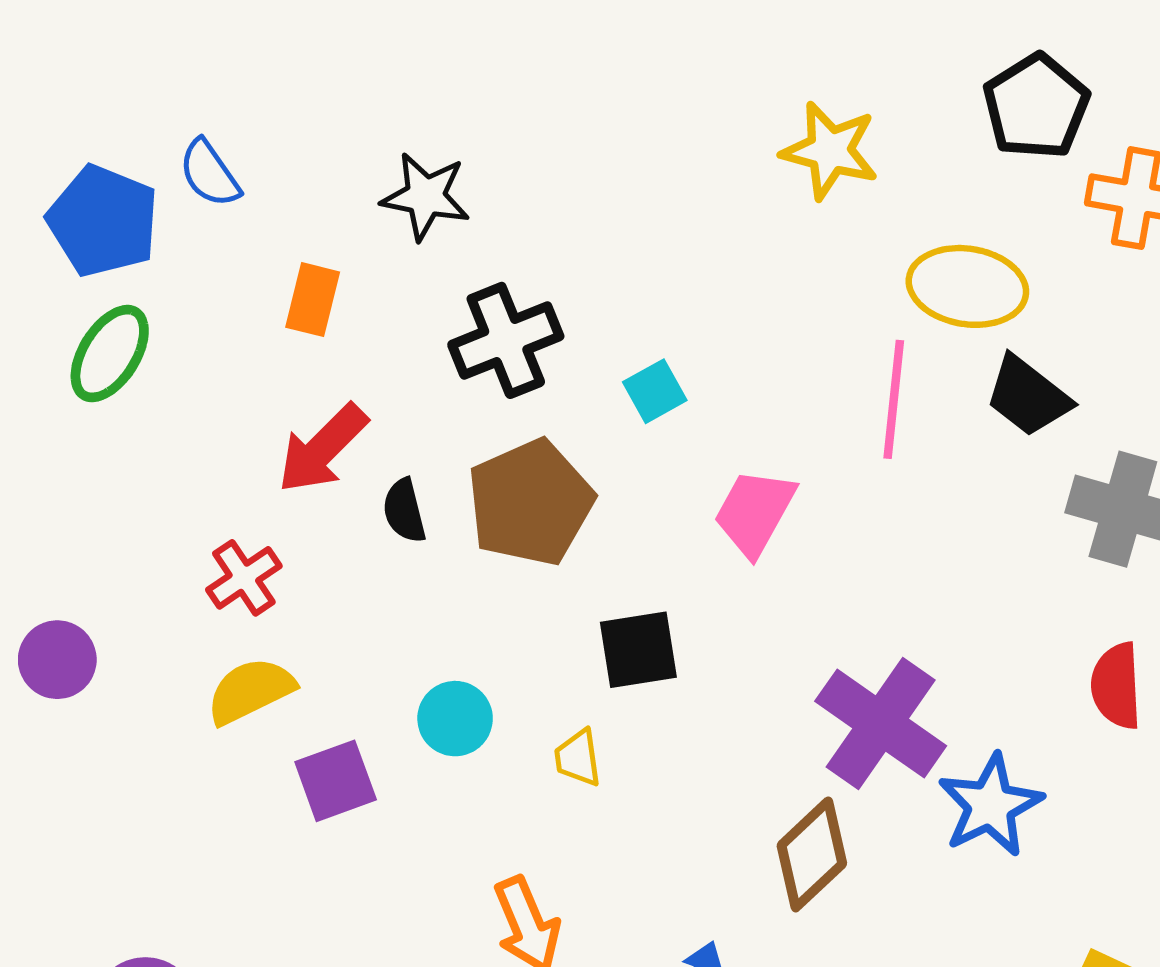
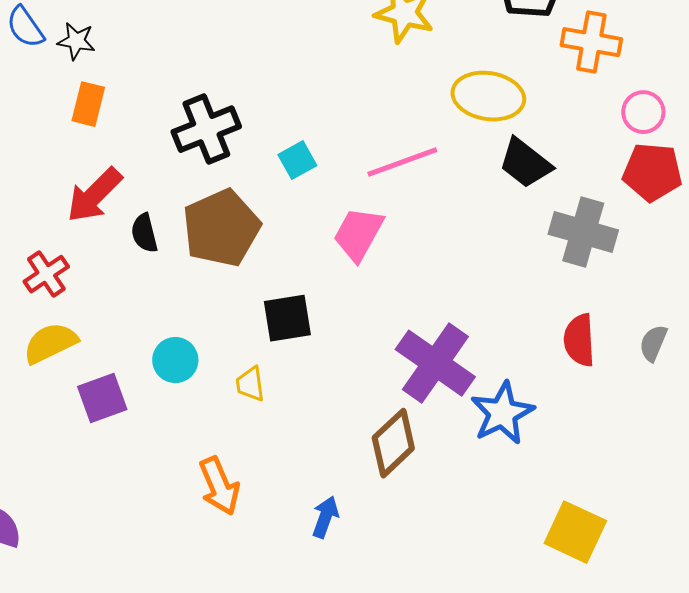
black star: (426, 196) -> (76, 41), moved, size x0.7
pink line: (894, 399) -> (402, 162), moved, turned 64

